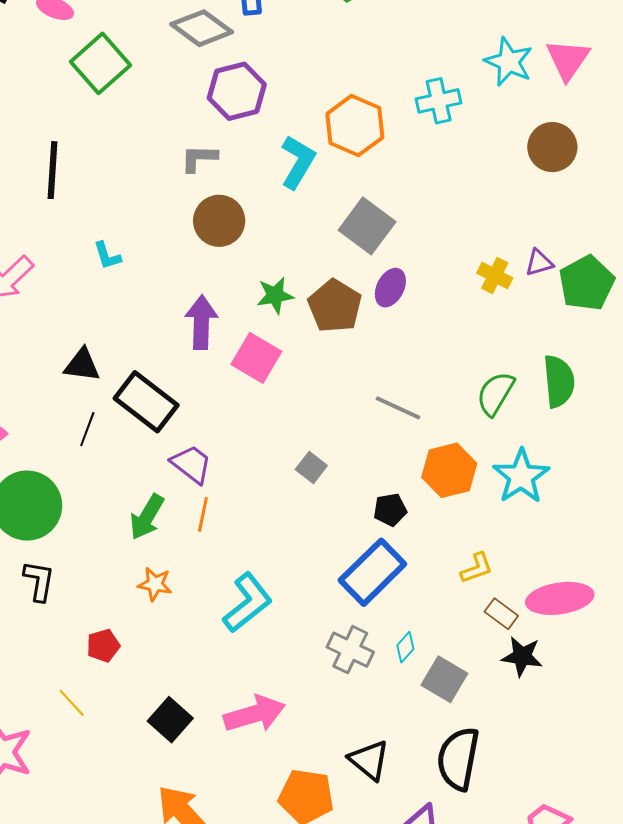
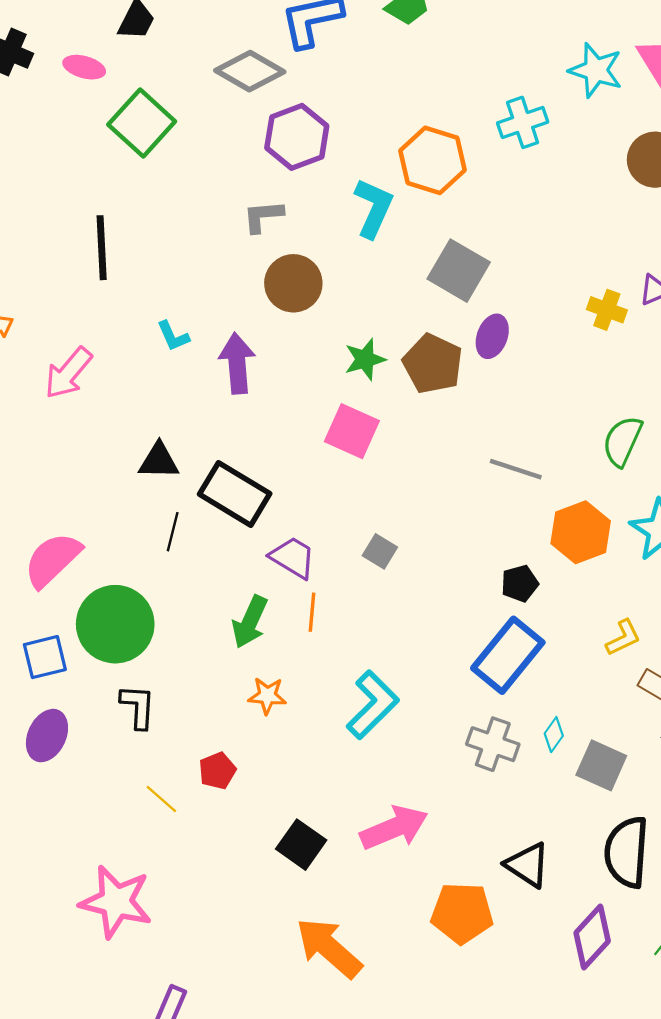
purple arrow: (201, 322) -> (237, 363), moved
gray square: (311, 467) -> (380, 551), moved
yellow line: (72, 703) -> (161, 799), moved

